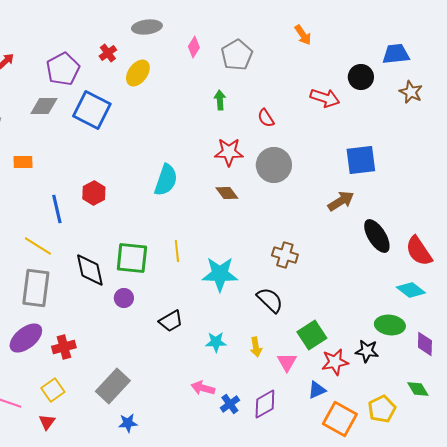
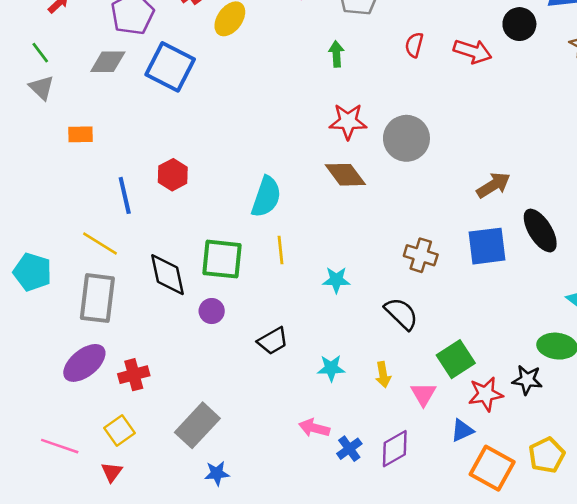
red semicircle: (266, 118) -> (414, 45), moved, turned 48
blue square: (361, 160) -> (487, 246), moved
cyan semicircle: (166, 180) -> (266, 197), moved
brown diamond: (227, 193) -> (345, 175), size x1.4
cyan star: (220, 274) -> (336, 280), size x0.6

